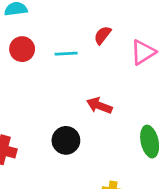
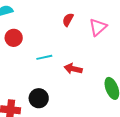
cyan line: (66, 54) -> (44, 57), moved
black circle: (66, 140) -> (39, 98), moved

